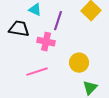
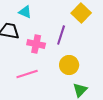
purple line: (58, 21) -> (61, 35), moved

